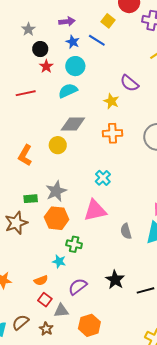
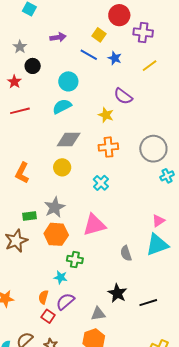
blue star: (73, 42) -> (115, 58), moved
red star: (46, 66) -> (14, 82), moved
yellow circle: (58, 145) -> (62, 167), moved
cyan cross: (103, 178) -> (101, 183), moved
gray semicircle: (126, 231) -> (126, 253), moved
orange semicircle: (41, 280) -> (43, 297), turned 128
purple semicircle: (78, 287) -> (65, 301), moved
gray triangle: (61, 311) -> (98, 314), moved

